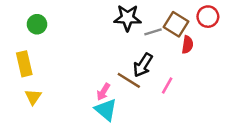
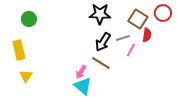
gray line: (153, 32) -> (123, 38), moved
black arrow: (143, 65) -> (103, 42), moved
pink line: (167, 85) -> (131, 50), moved

